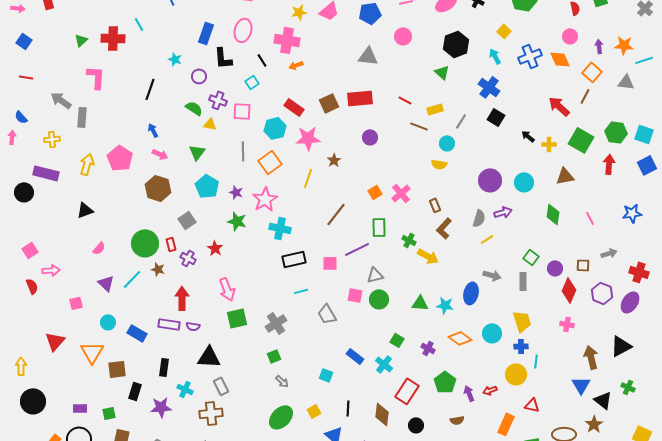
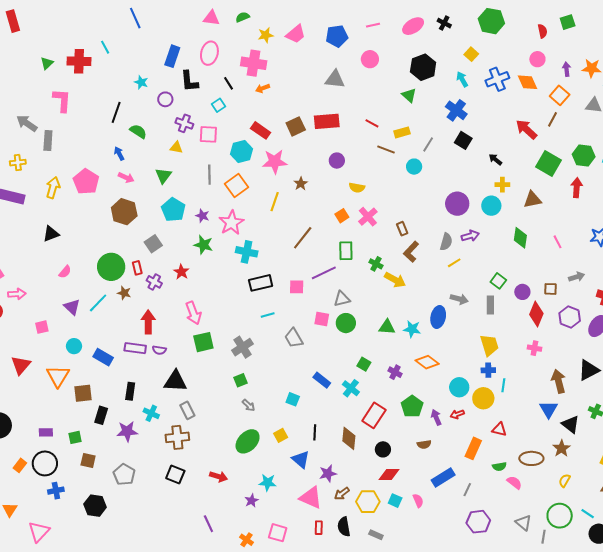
green semicircle: (194, 108) -> (138, 131), moved
yellow cross: (549, 144) -> (502, 185), moved
yellow semicircle: (439, 164) -> (357, 188), moved
cyan circle: (492, 333) -> (459, 387), moved

